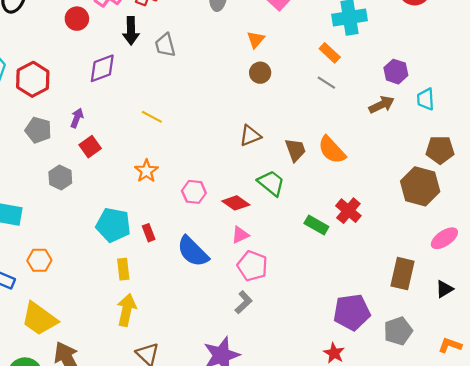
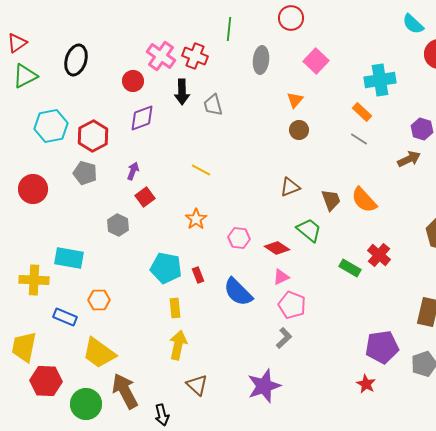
purple diamond: (102, 68) -> (142, 118), moved
gray pentagon: (38, 130) -> (85, 173), moved

